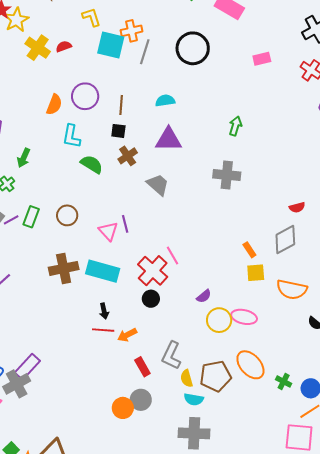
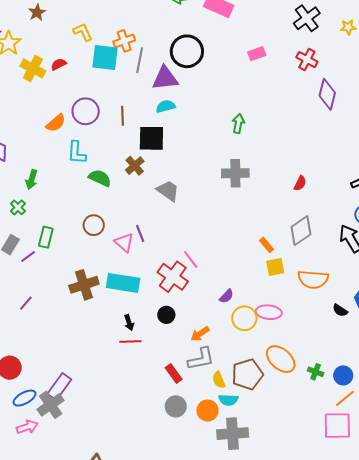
orange semicircle: (54, 105) -> (56, 123), turned 35
black square: (118, 131) -> (151, 138), moved, size x1.8
purple triangle: (168, 140) -> (165, 78), moved
red semicircle: (297, 207) -> (300, 183), moved, turned -42
brown circle: (67, 215) -> (94, 225), moved
purple line: (11, 220) -> (28, 257), moved
black circle: (151, 299) -> (166, 315), moved
orange arrow: (127, 335) -> (200, 334), moved
gray L-shape: (171, 356) -> (201, 359), turned -120
orange circle: (123, 408) -> (207, 411), moved

